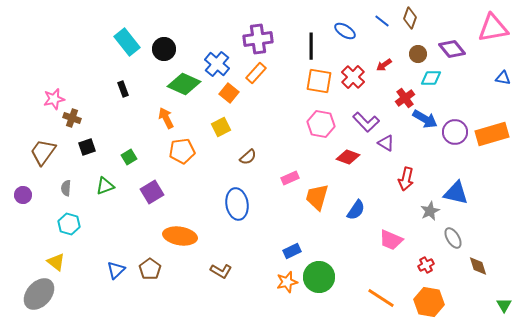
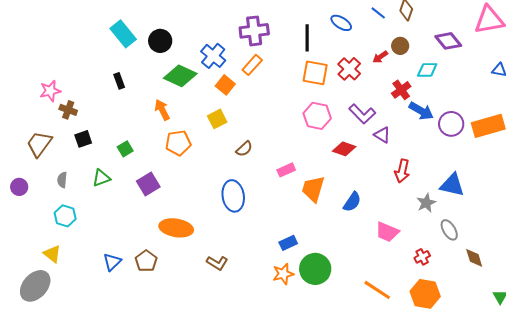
brown circle: (418, 54) -> (400, 46), moved

